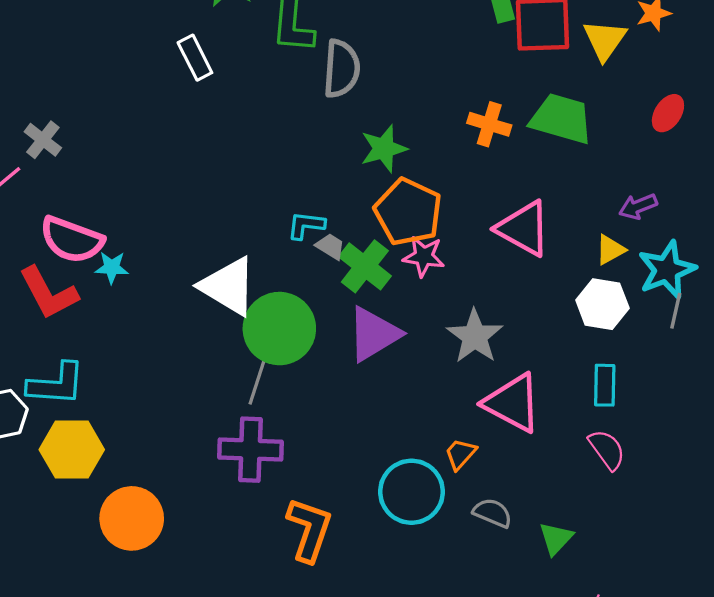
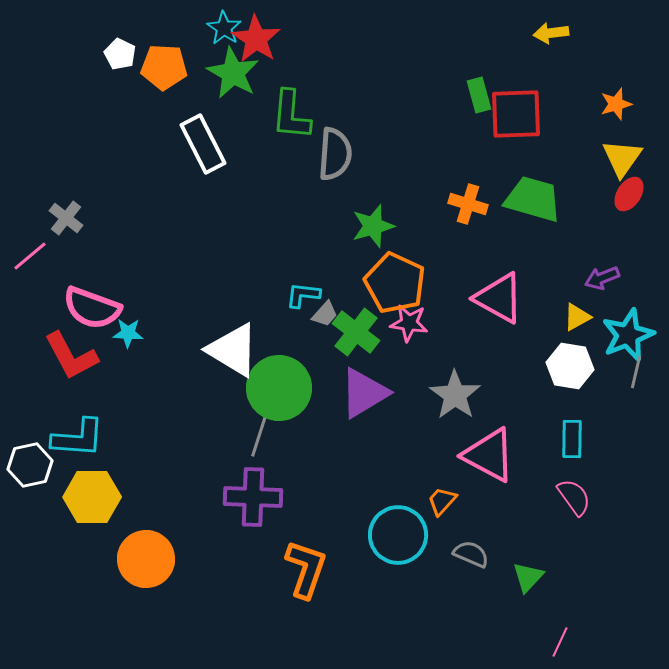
yellow triangle: (605, 40) -> (622, 158), moved
white rectangle: (195, 58) -> (203, 144), size x1.4
gray trapezoid: (330, 246) -> (325, 314), turned 100

